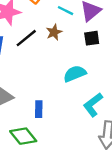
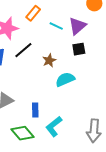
brown star: (54, 32) -> (49, 60), moved
cyan L-shape: (93, 105) -> (54, 126), moved

